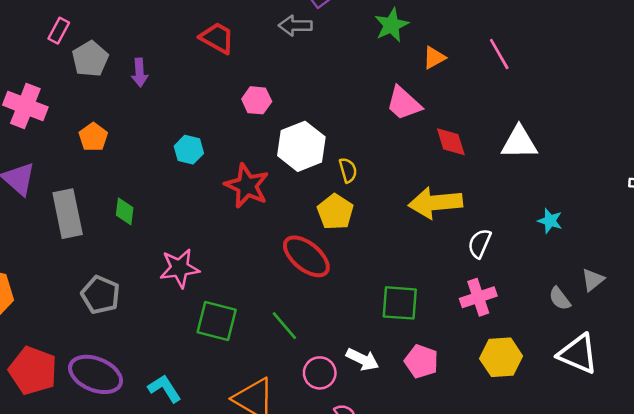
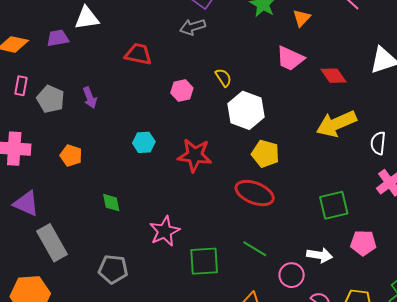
white hexagon: (301, 146) -> (246, 110), moved
yellow semicircle: (348, 170) -> (223, 78), moved
gray rectangle: (68, 214) -> (52, 243), moved

